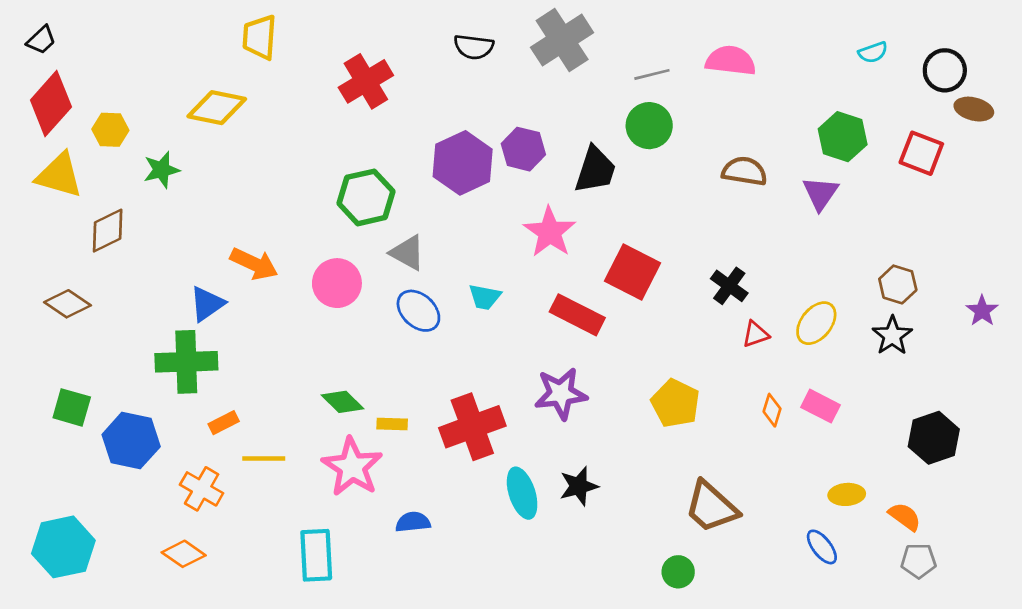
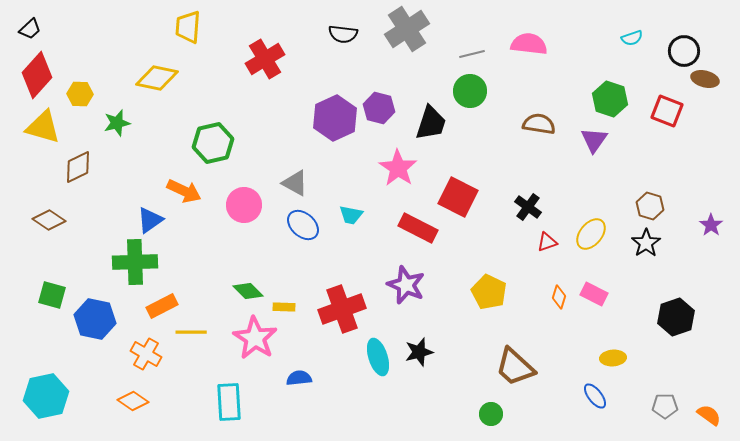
green hexagon: (366, 197) -> (213, 143), moved
purple star: (561, 394) -> (406, 285), turned 30
orange rectangle: (224, 423) -> (162, 306), size x1.4
orange semicircle: (905, 517) -> (709, 415), moved

